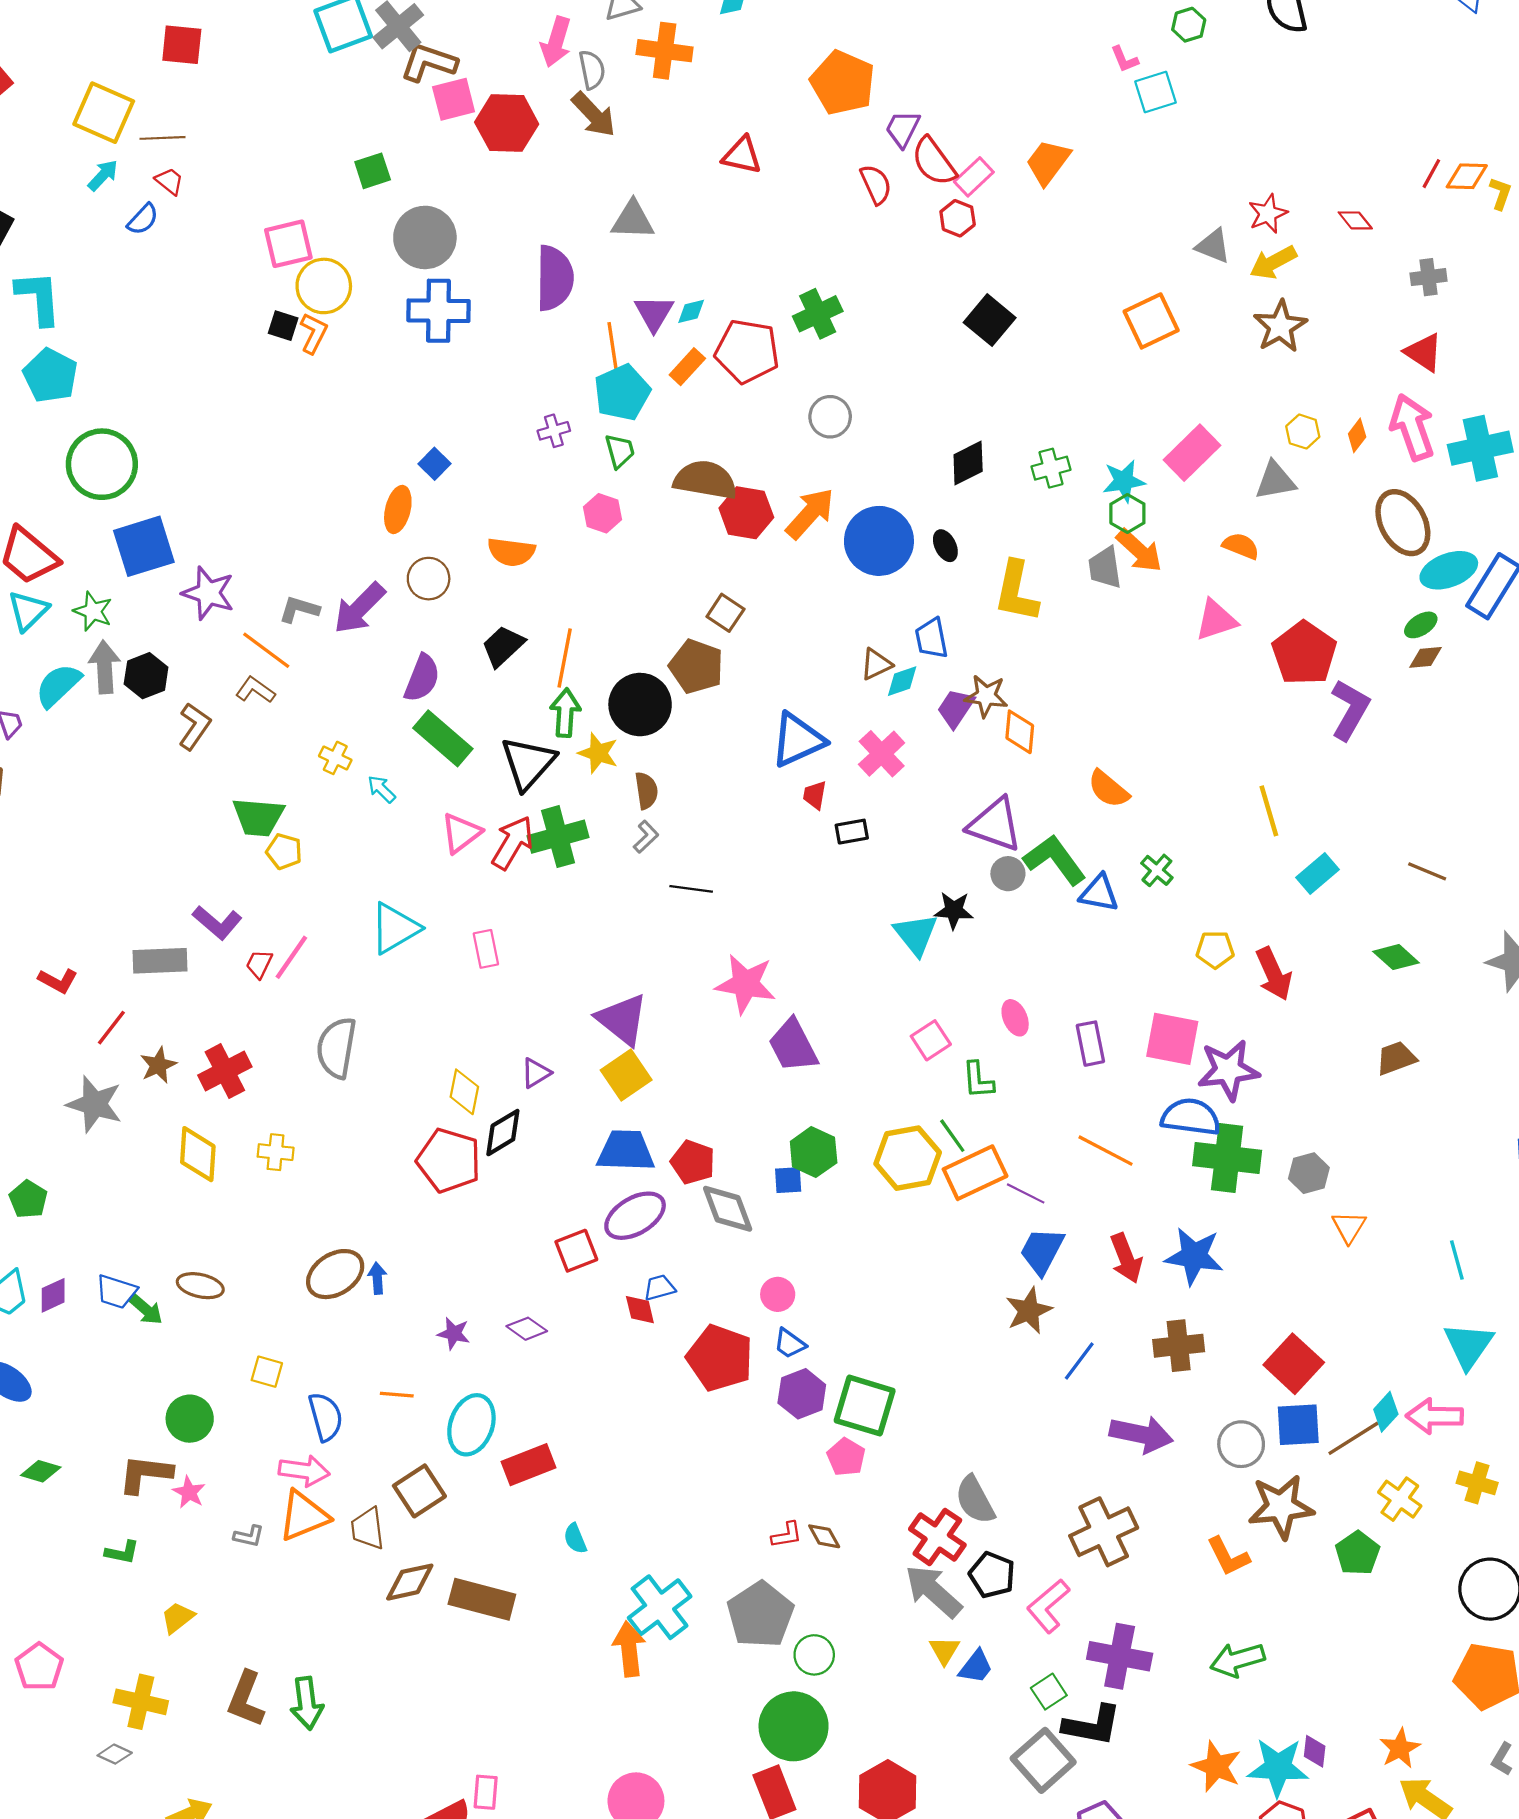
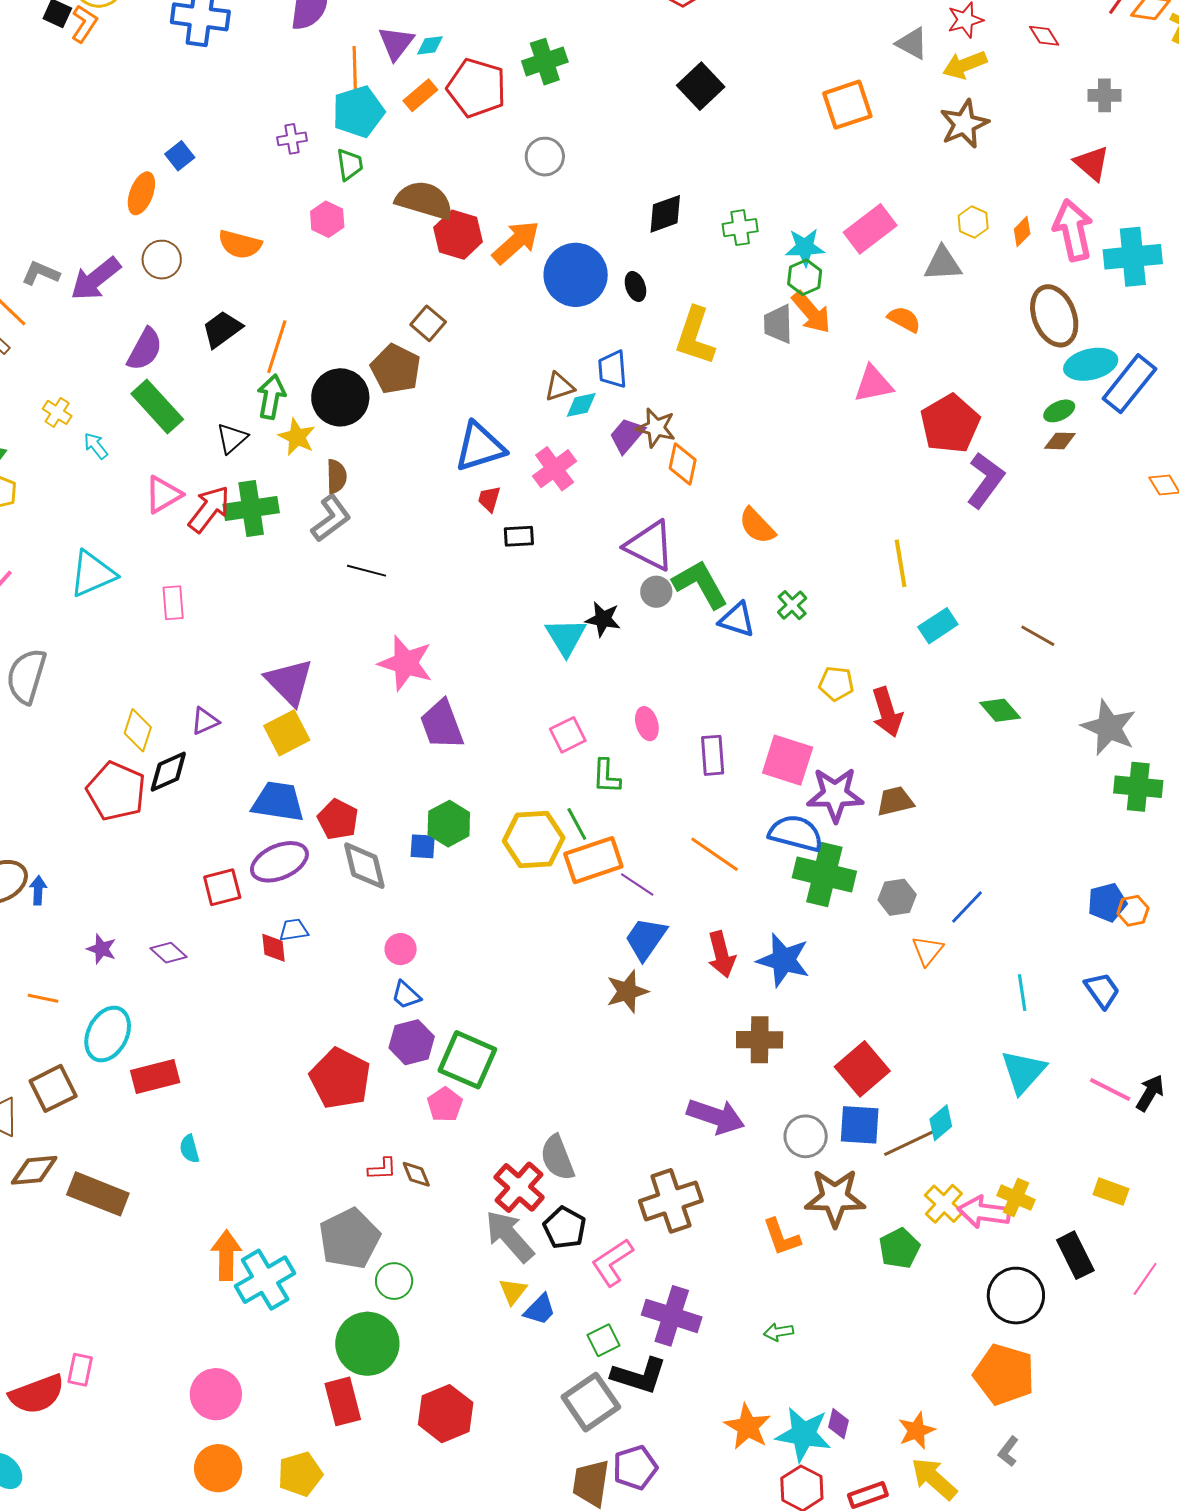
black triangle: (528, 763) -> (232, 438), size x0.6
gray L-shape: (646, 837) -> (331, 518), size x1.6
brown trapezoid: (1396, 1058) -> (895, 801), moved
red pentagon: (720, 1358) -> (340, 1078), moved
blue line: (1079, 1361) -> (967, 907), moved
pink arrow: (1435, 1416) -> (984, 1212), moved
cyan cross: (660, 1607) -> (265, 1280), moved
green arrow: (1237, 1660) -> (779, 1332), size x0.6

